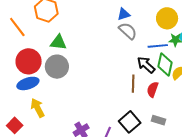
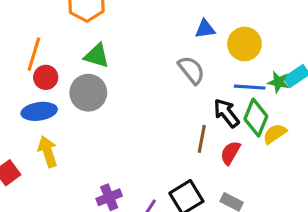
yellow circle: (167, 18) -> (244, 44), moved
orange line: (17, 27) -> (34, 54), moved, turned 45
gray semicircle: (128, 31) -> (191, 70), moved
red circle: (29, 61) -> (46, 77), size x0.6

